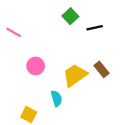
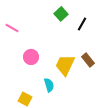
black line: (95, 28) -> (82, 24), turned -48
yellow trapezoid: (75, 75) -> (65, 65), turned -30

